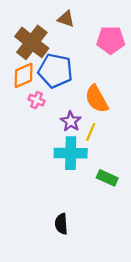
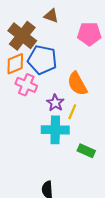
pink cross: (37, 100) -> (26, 85), size x1.5

